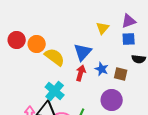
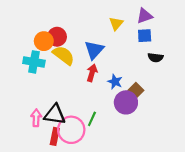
red circle: (17, 40) -> (57, 37), moved
blue star: (102, 69) -> (115, 82), moved
brown square: (121, 74) -> (136, 90), moved, turned 32
cyan cross: (55, 91) -> (34, 62), moved, turned -30

